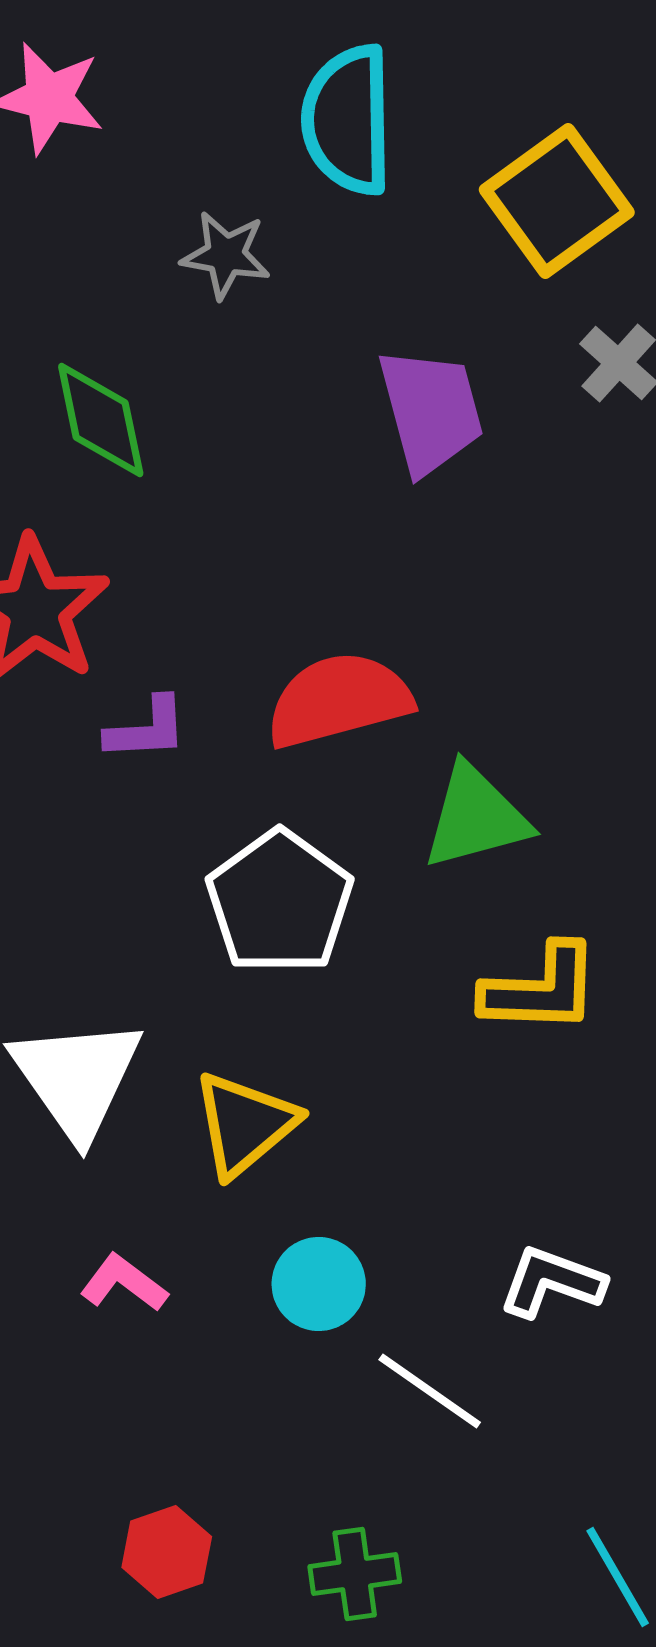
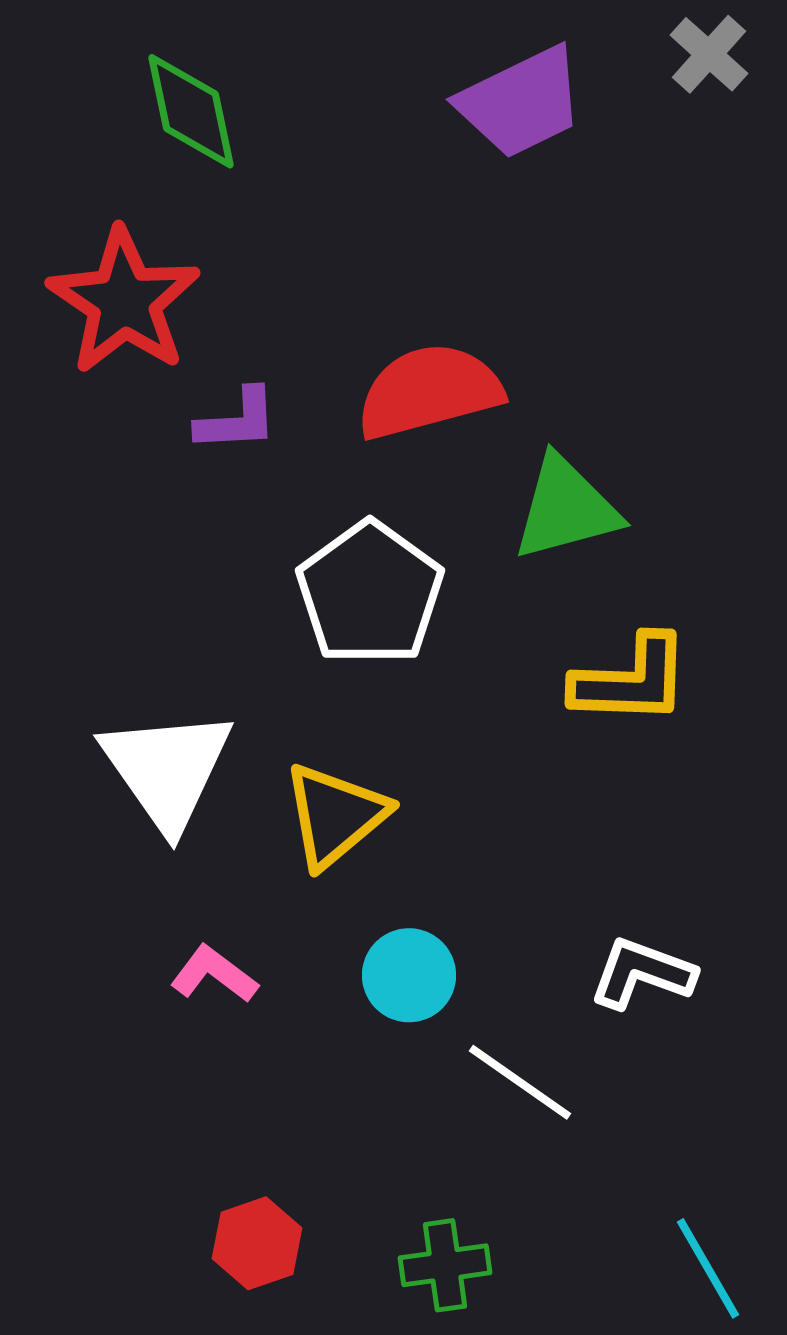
purple trapezoid: (431, 411) -> (521, 102), turned 79

